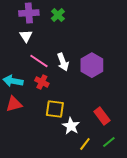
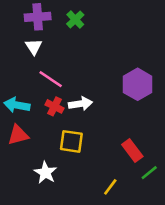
white arrow: (63, 62) -> (80, 104), moved, turned -78
purple hexagon: (92, 65) -> (138, 84), moved
white star: (71, 126) -> (45, 173), moved
green line: (109, 142) -> (149, 173), moved

